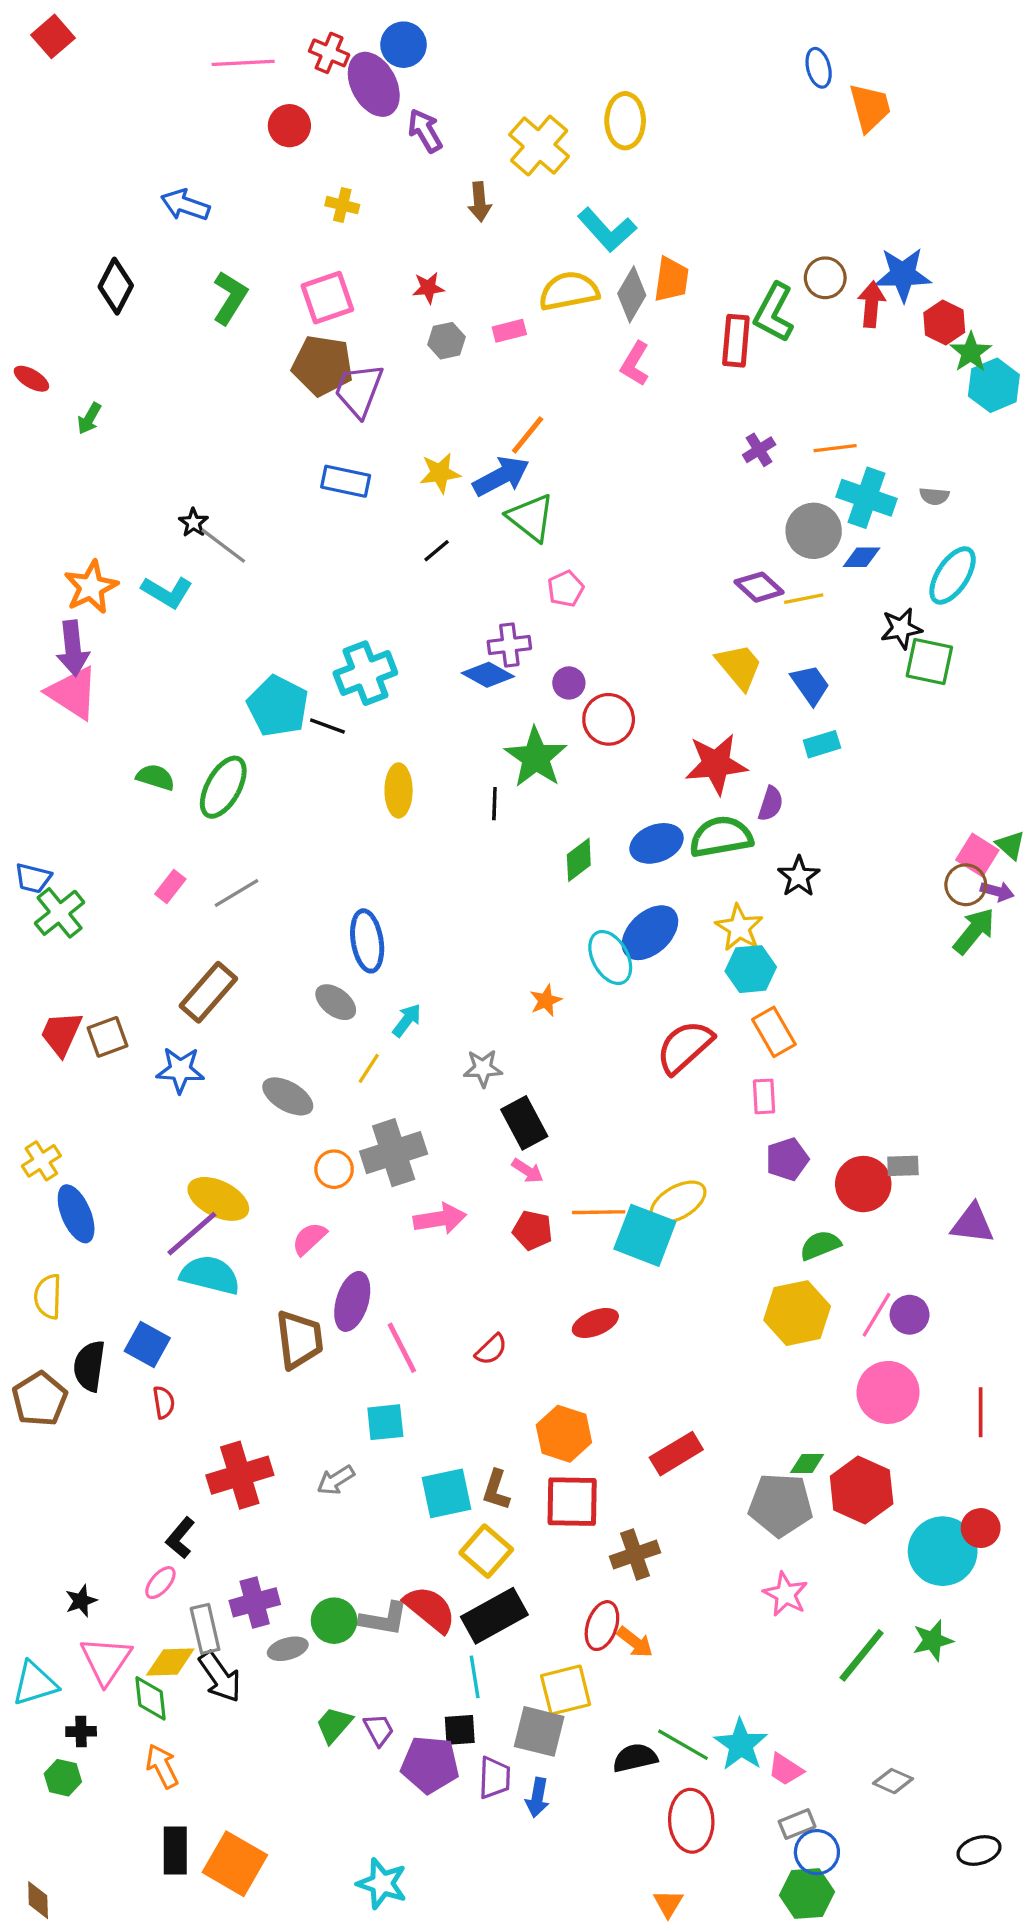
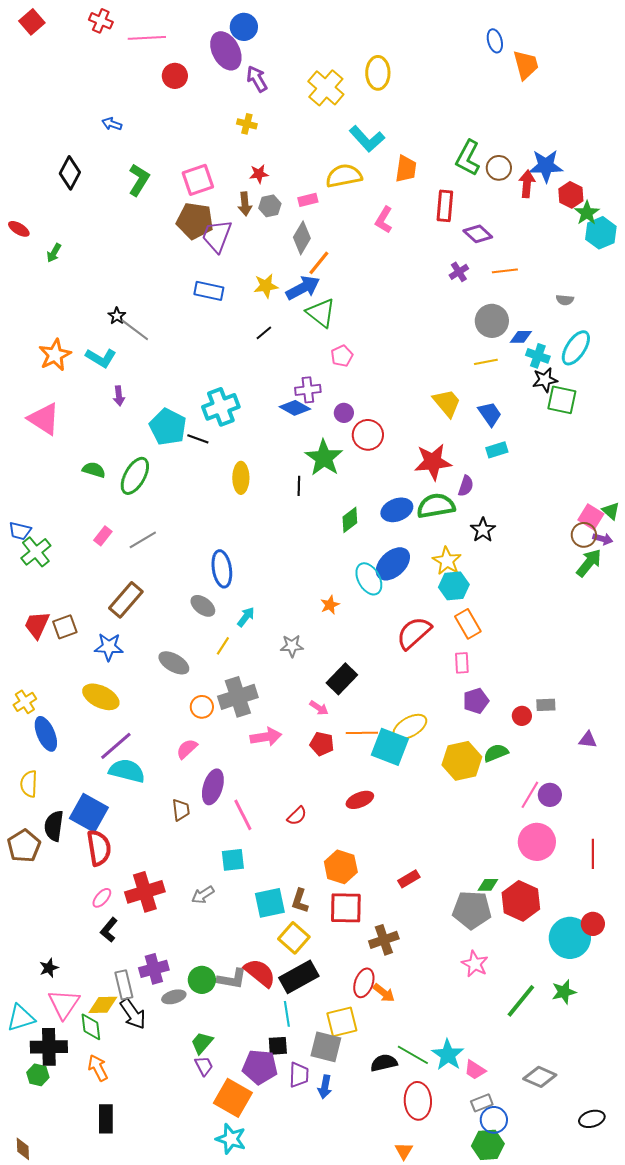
red cross: (329, 53) -> (101, 21), moved
brown arrow: (480, 202) -> (245, 204), moved
blue arrow: (185, 205) -> (112, 124), size x0.7
yellow cross: (342, 205) -> (247, 124), moved
gray diamond: (632, 294) -> (302, 238), moved
green L-shape: (774, 313) -> (468, 158), moved
cyan cross: (867, 498) -> (538, 356), moved, size x0.7
purple diamond: (759, 587) -> (478, 234), moved
purple arrow: (73, 648) -> (119, 396), moved, size x0.6
black rectangle: (524, 1123) -> (342, 679), moved, turned 72
red circle: (863, 1184) -> (522, 716), size x0.6
yellow ellipse: (218, 1199) -> (101, 697), moved
purple triangle: (972, 1224) -> (588, 740), size x0.7
yellow hexagon: (797, 1313) -> (462, 761), moved
brown trapezoid: (299, 1340) -> (181, 810), size x0.6
blue square: (147, 1344) -> (89, 813), size x1.4
red semicircle: (164, 1402) -> (99, 848), size x1.8
red rectangle: (676, 1454) -> (409, 879), size x0.7
pink ellipse: (160, 1583) -> (102, 898), moved
purple trapezoid: (379, 1730) -> (204, 1066), moved
black cross: (81, 1731) -> (49, 1047), size x2.0
gray diamond: (893, 1781) -> (540, 1077), size x1.4
orange square: (235, 1864) -> (233, 1098), moved

